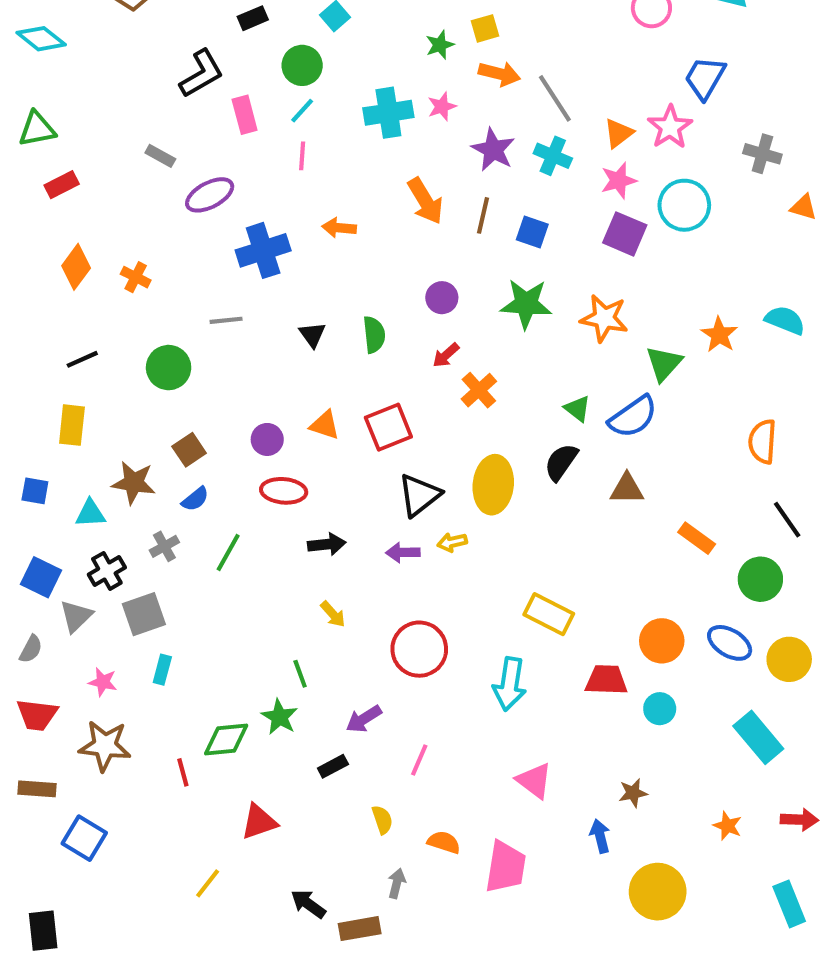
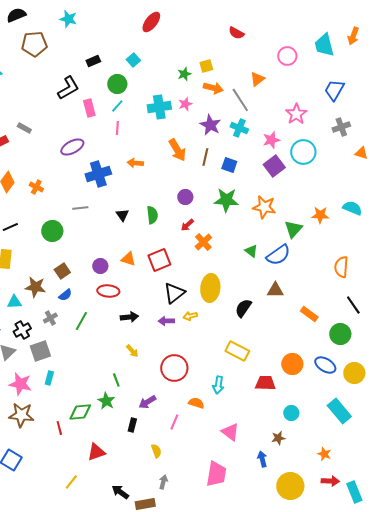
blue trapezoid: (705, 78) -> (334, 90), moved
orange triangle: (619, 133) -> (257, 79), moved
gray cross: (762, 154) -> (341, 127), turned -36
gray rectangle: (160, 156) -> (24, 128), moved
purple square: (625, 234) -> (274, 166), turned 30
orange star: (719, 335) -> (320, 215), turned -30
black semicircle: (561, 462) -> (243, 308), moved
pink star: (103, 682) -> (20, 384), size x1.6
cyan arrow: (510, 684) -> (218, 385), size x0.7
cyan circle: (660, 709) -> (291, 413), moved
black rectangle: (333, 766) -> (132, 425), turned -48
red arrow: (799, 820) -> (330, 481), moved
orange semicircle: (444, 842) -> (196, 403), moved

